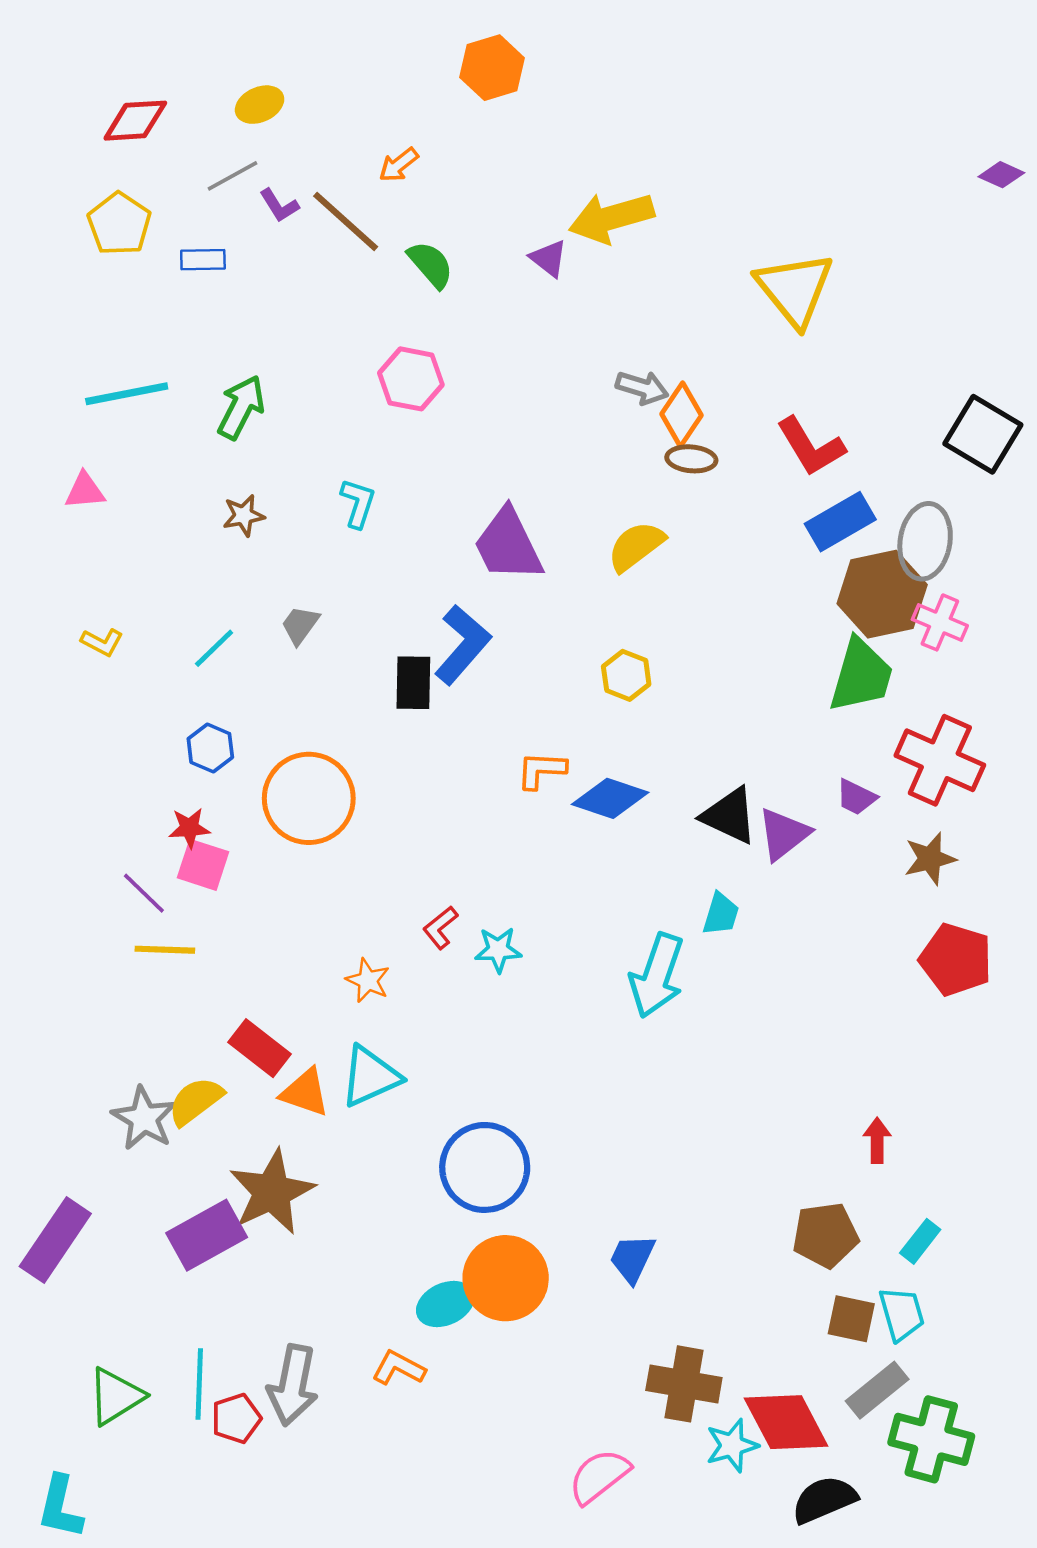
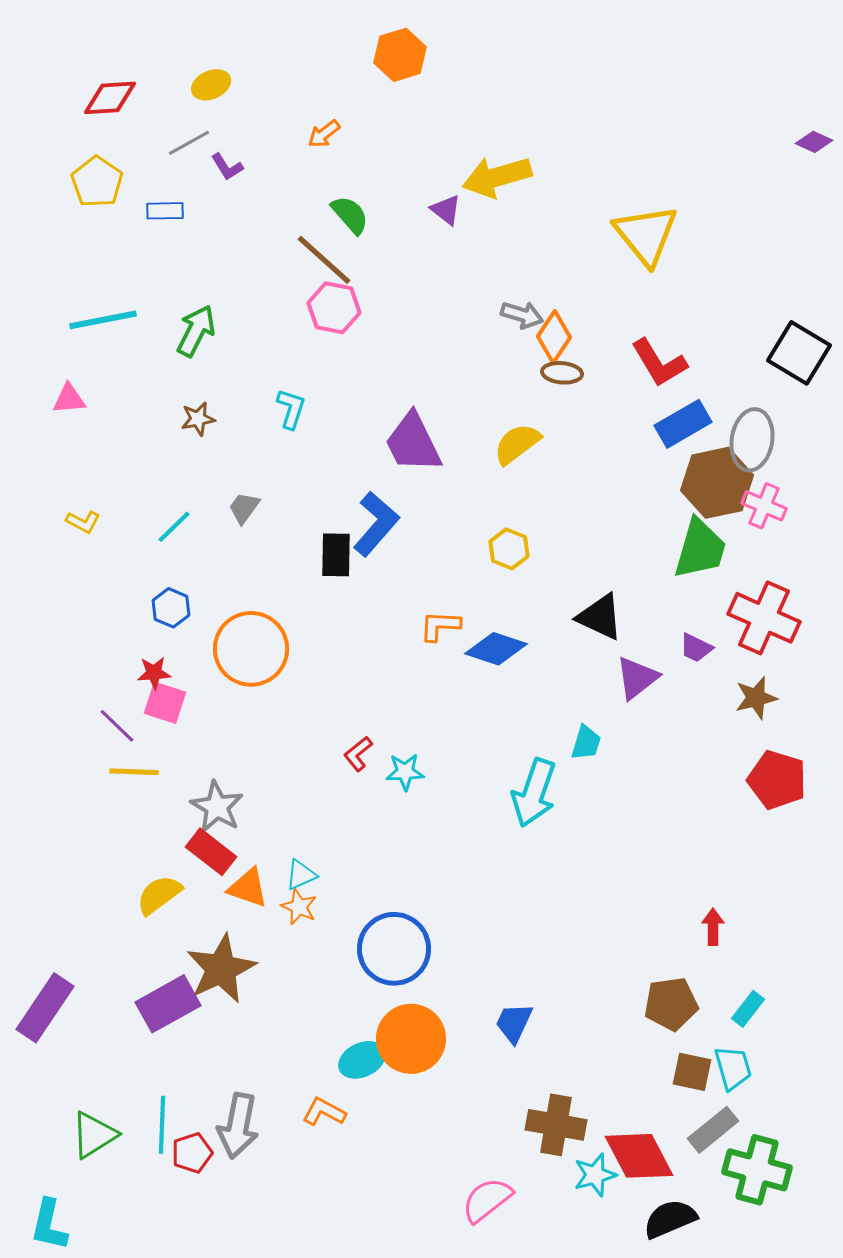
brown line: (346, 221) -> (324, 260), moved
black triangle: (729, 816) -> (600, 617), moved
orange star: (368, 980) -> (299, 907), moved
cyan triangle: (370, 1076) -> (301, 875), size x0.6
gray star: (144, 1118) -> (217, 807), moved

